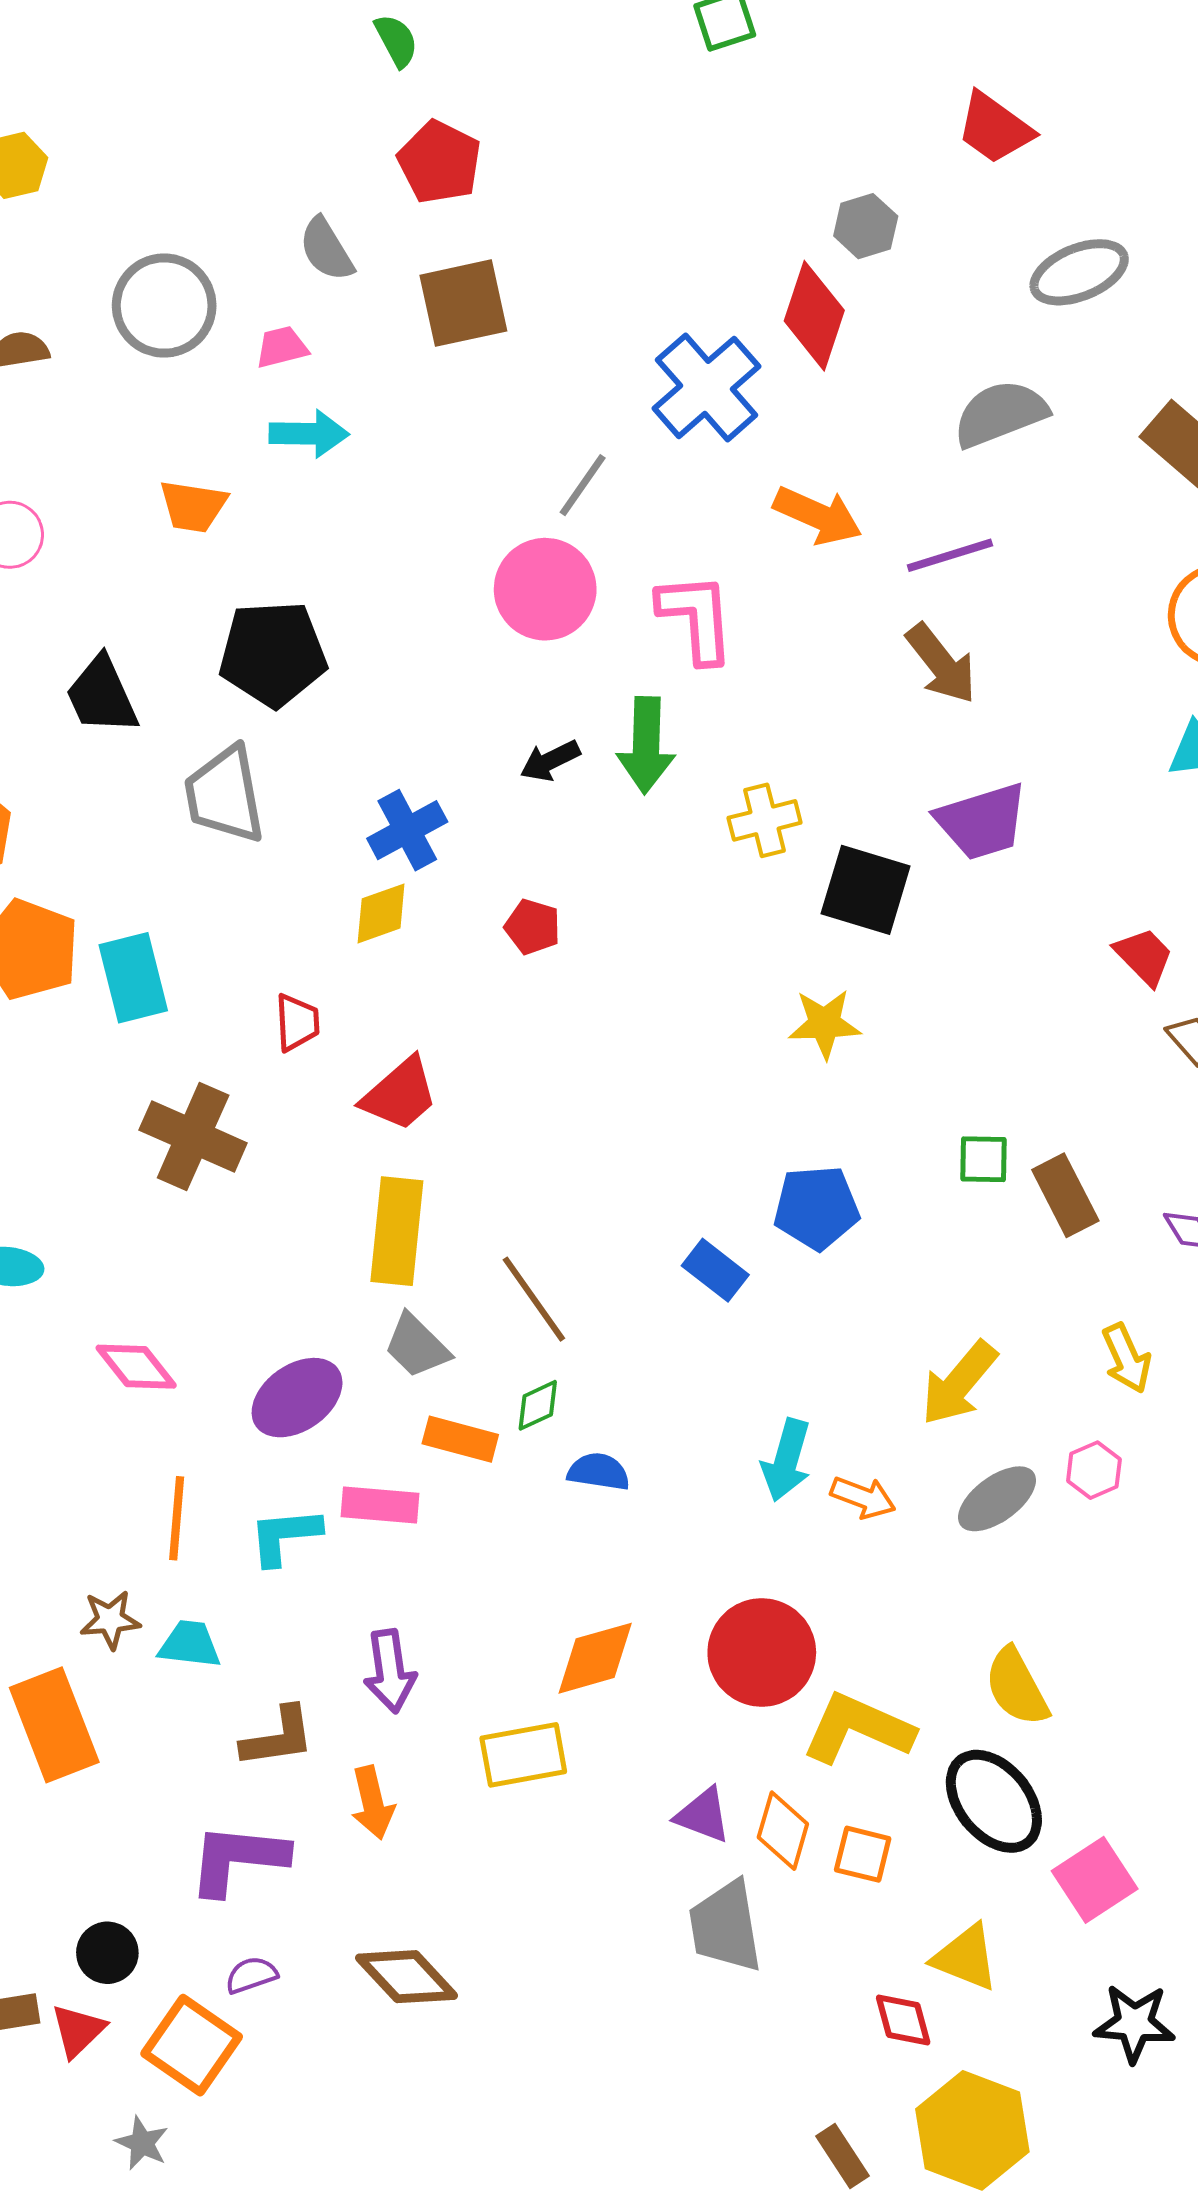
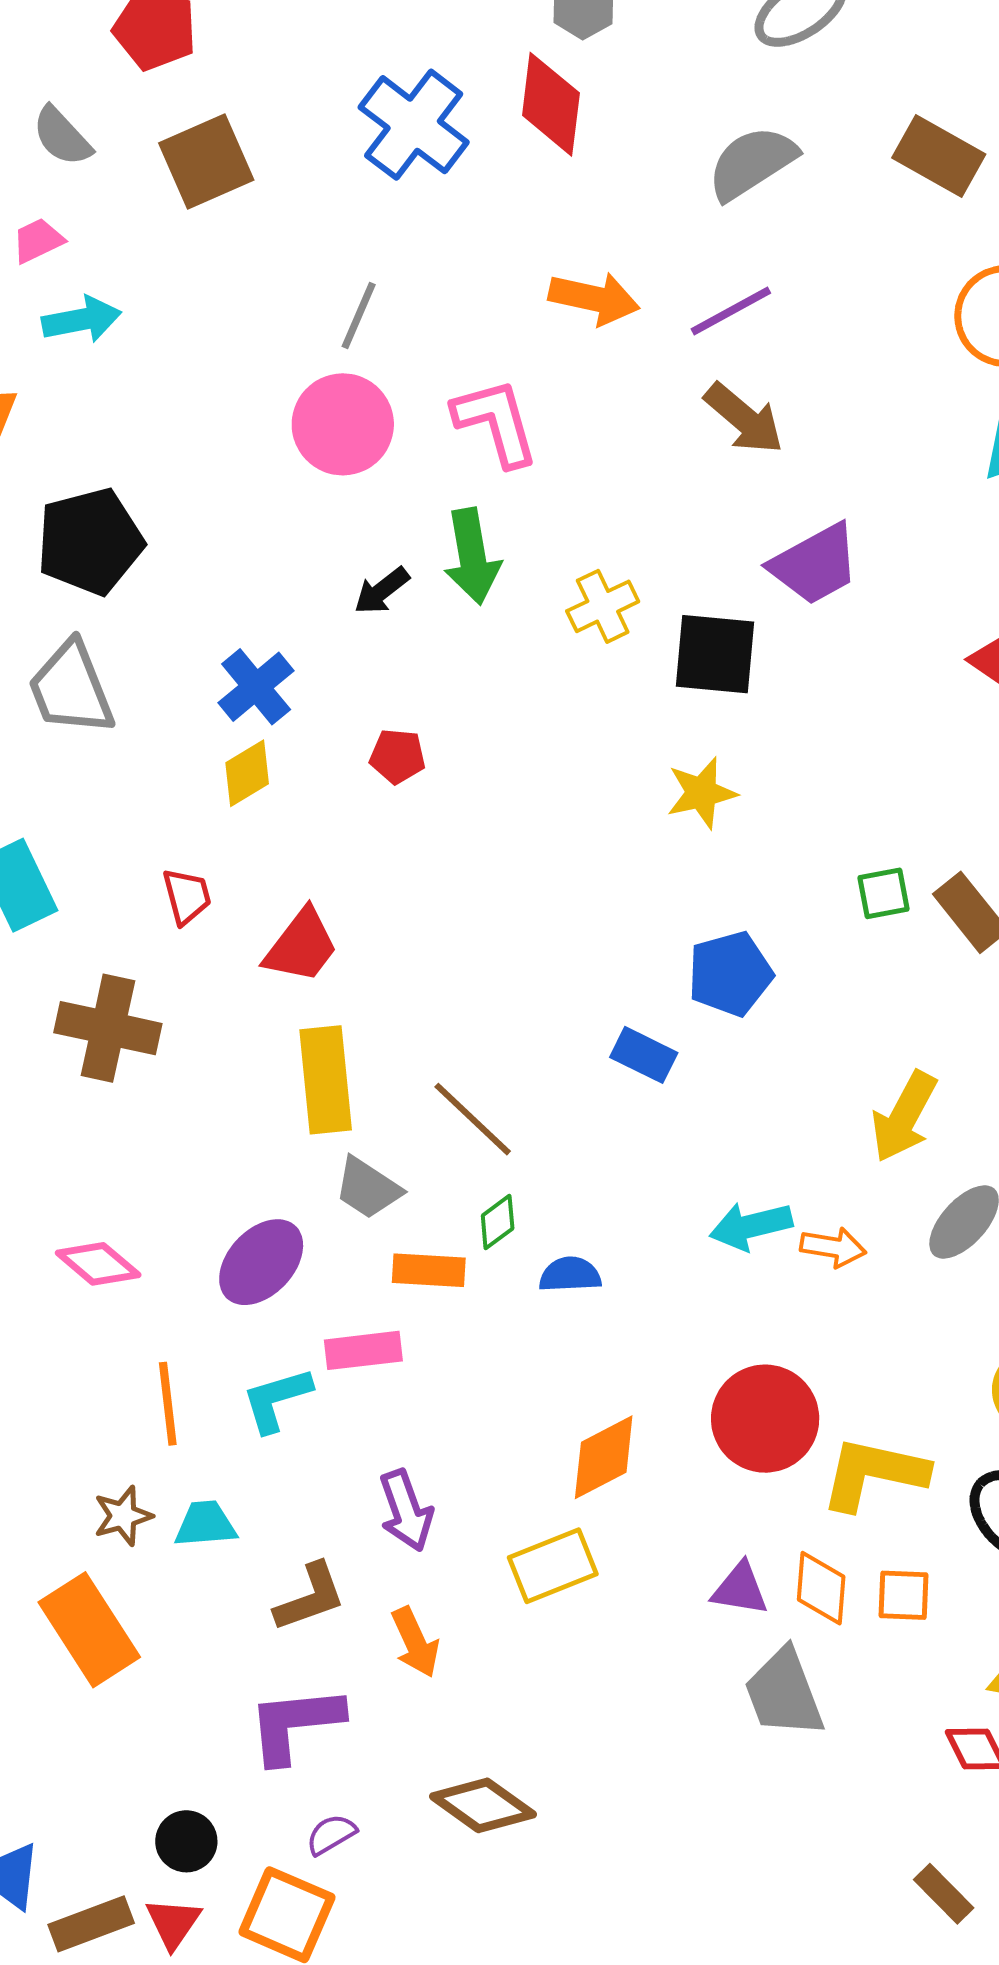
blue cross: (707, 387) -> (414, 125), moved
cyan arrow: (786, 1460) -> (751, 1226), turned 72

